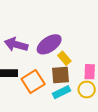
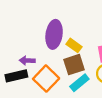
purple arrow: (16, 44) -> (27, 60), moved, size x0.6
purple ellipse: (49, 44) -> (54, 34), turned -35

